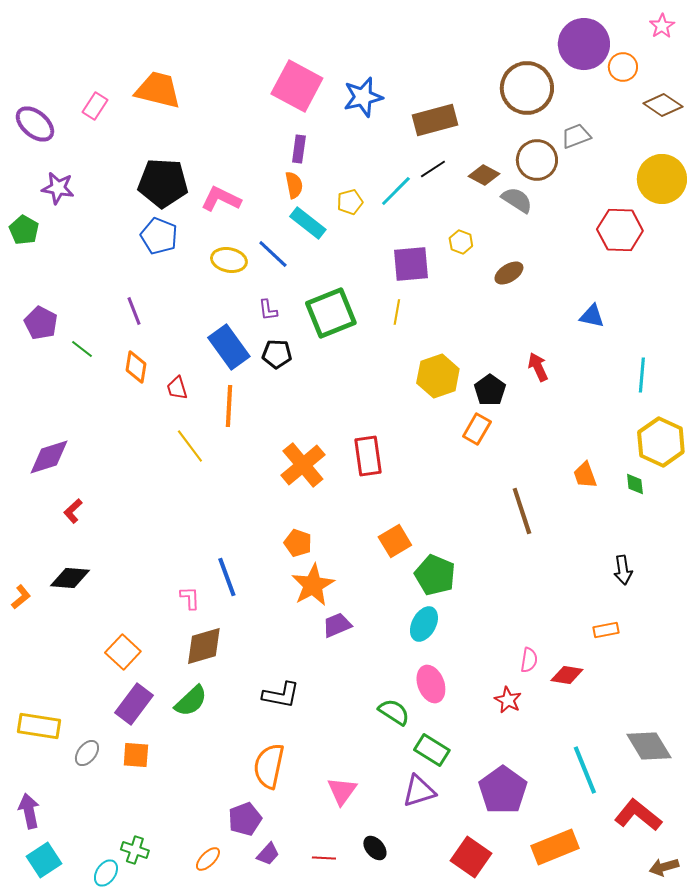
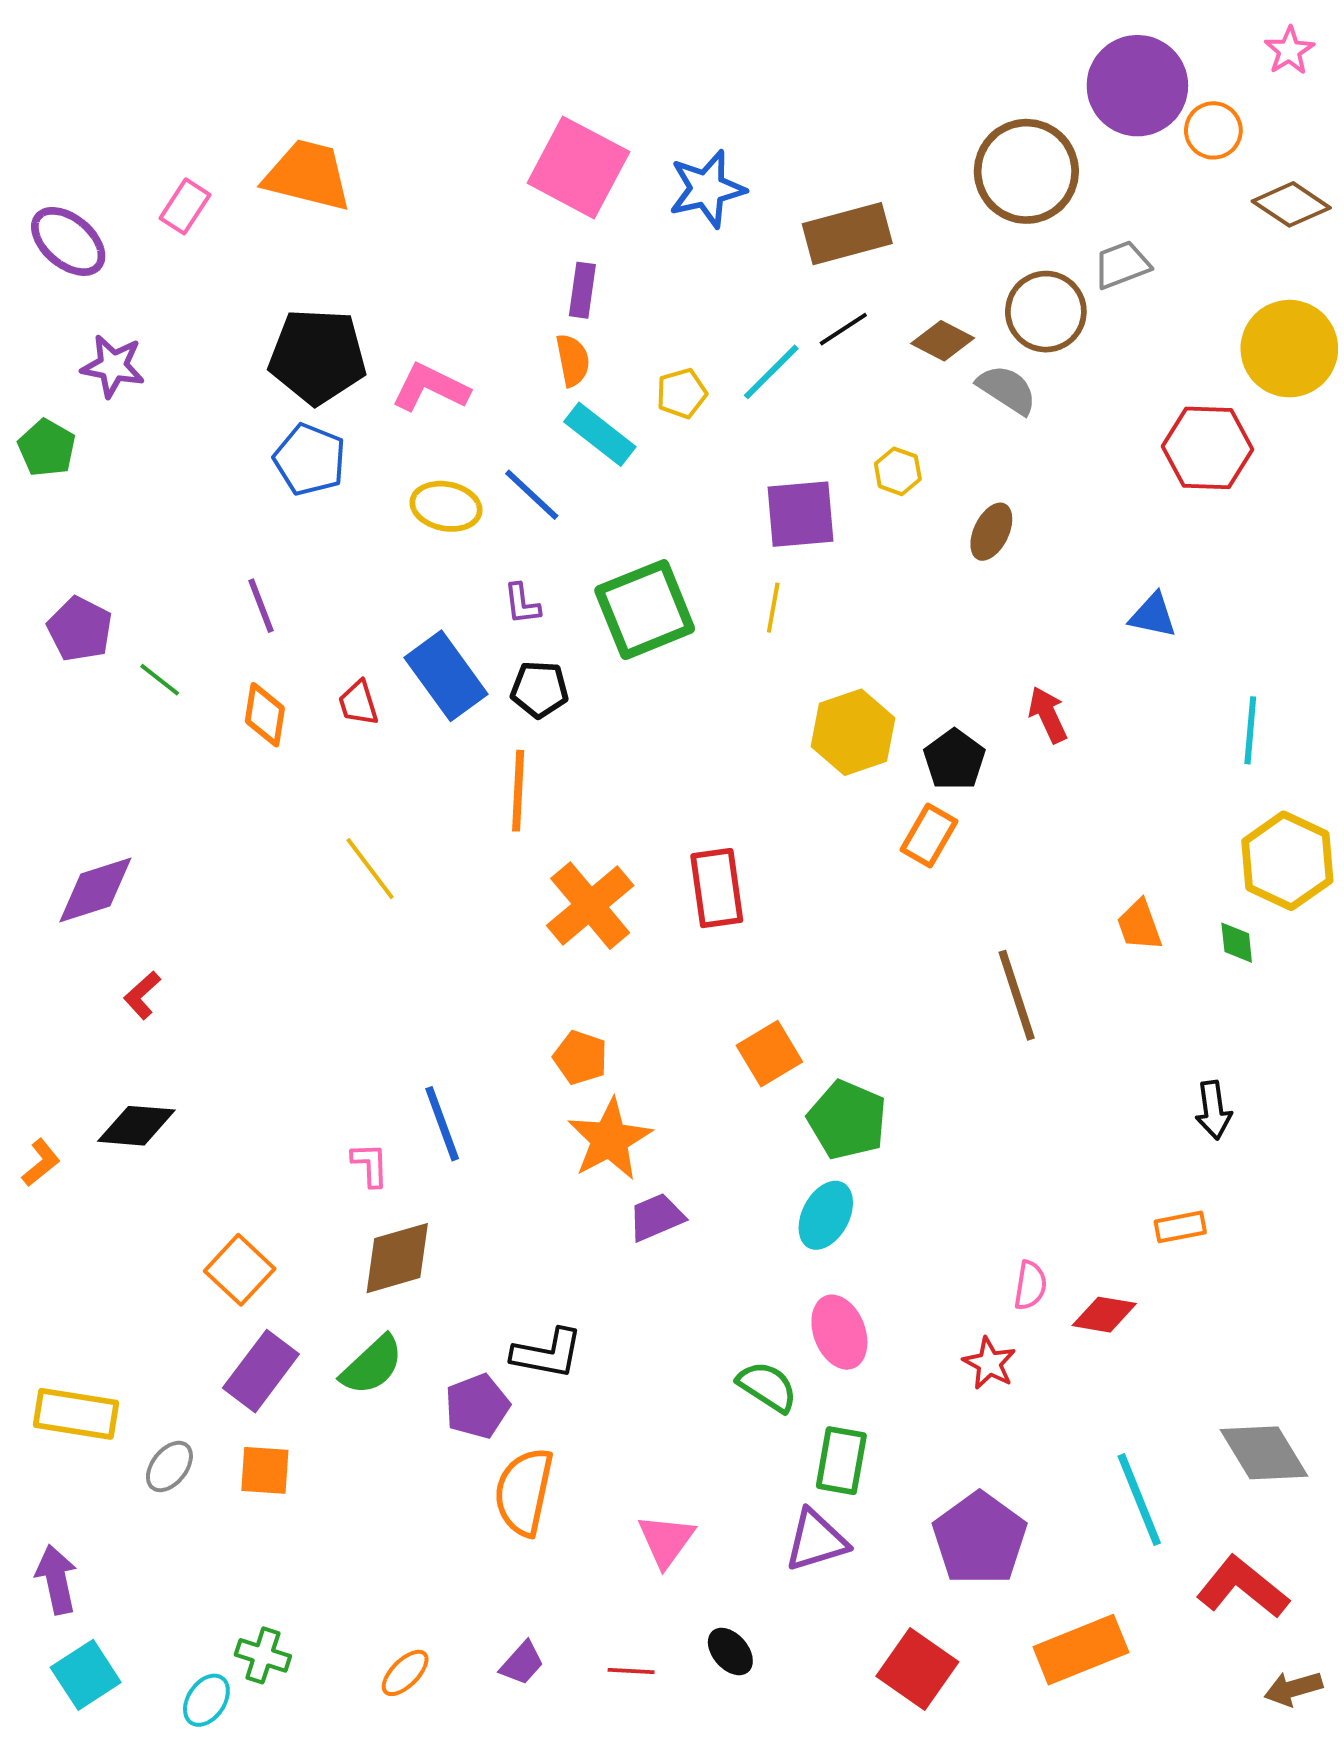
brown ellipse: (509, 273) -> (991, 532), turned -32
red trapezoid: (177, 388) -> (358, 703), moved
orange line: (229, 406) -> (518, 791), moved
green rectangle: (432, 750) -> (841, 1461), turned 68
purple pentagon: (245, 819) -> (477, 1406), moved

